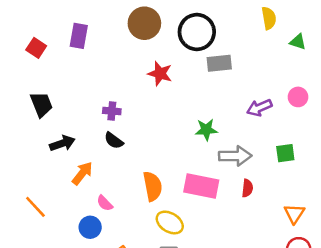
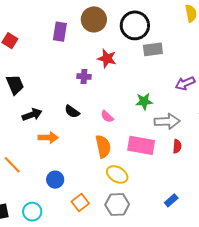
purple rectangle: (79, 36) -> (60, 32), moved
purple cross: (112, 111) -> (84, 77), moved
orange arrow: (82, 173) -> (48, 138), turned 54
pink semicircle: (105, 203) -> (107, 116), moved

